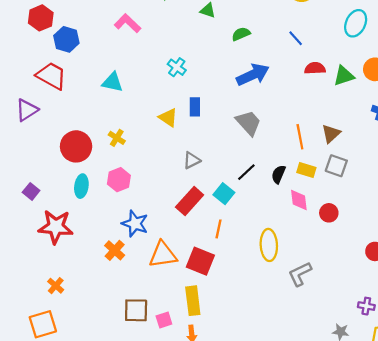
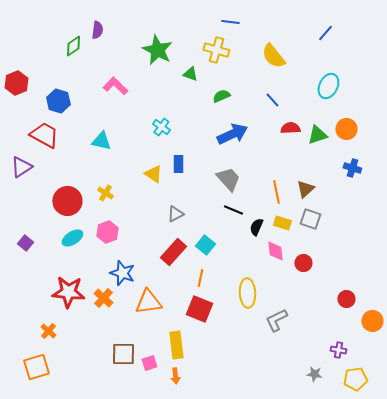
red hexagon: (41, 18) -> (16, 83), moved
black line: (246, 172) -> (233, 210), moved, turned 66
cyan ellipse: (81, 186) -> (72, 238), turned 50
red star: (56, 227) -> (68, 292), moved
red square: (200, 261) -> (199, 309), moved

